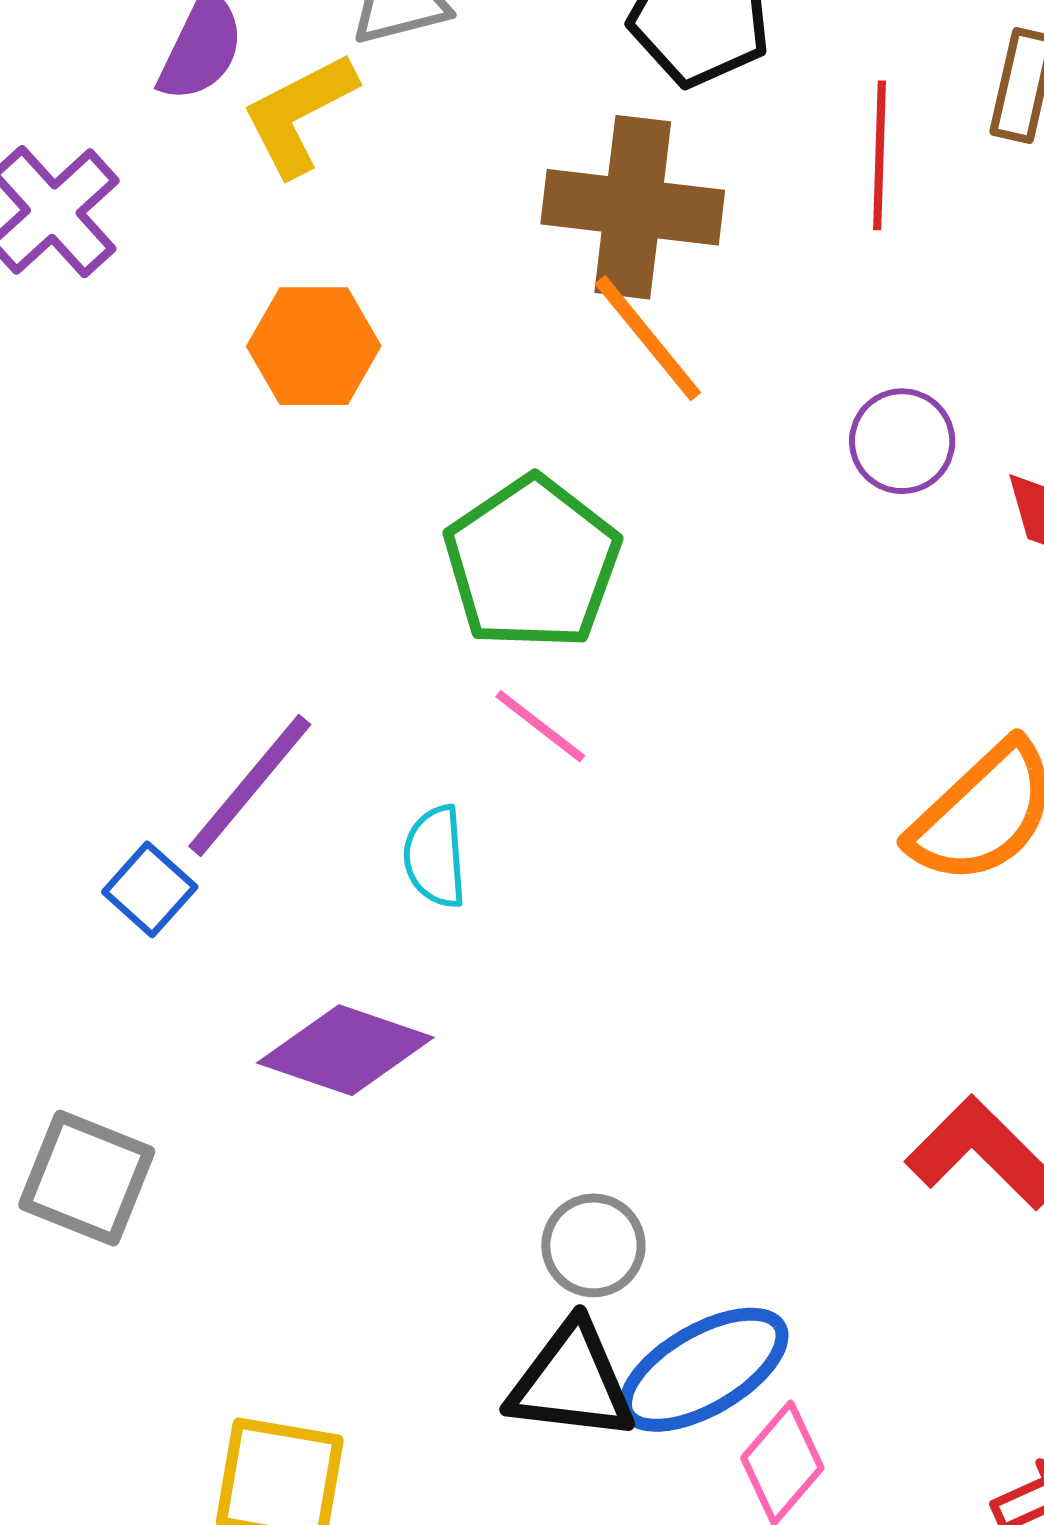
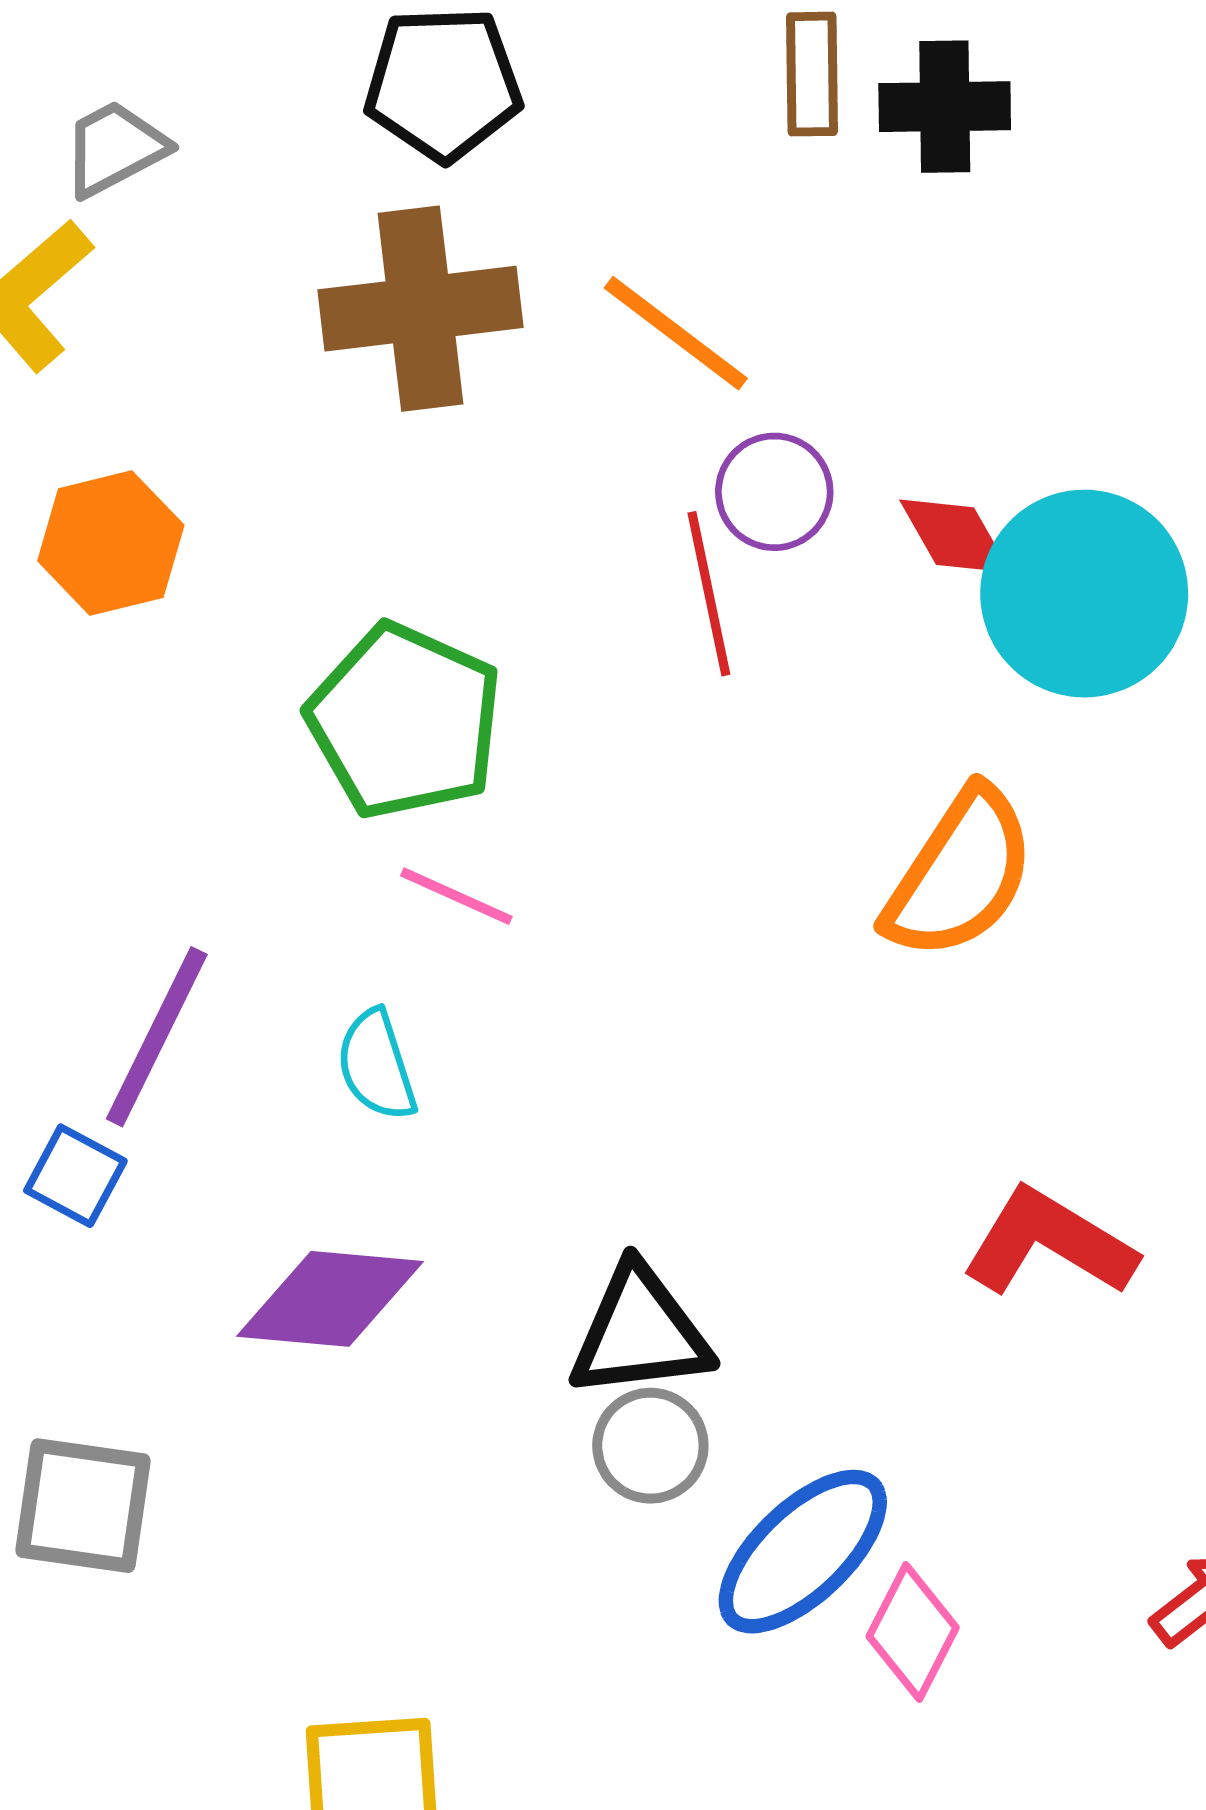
red line: (880, 155) -> (709, 594), moved
orange line: (648, 338) -> (676, 333), moved
black triangle: (571, 1382) -> (640, 1332), moved

